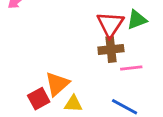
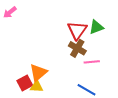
brown cross: (111, 49) -> (77, 48), turned 36
yellow triangle: (73, 104) -> (37, 87), moved

